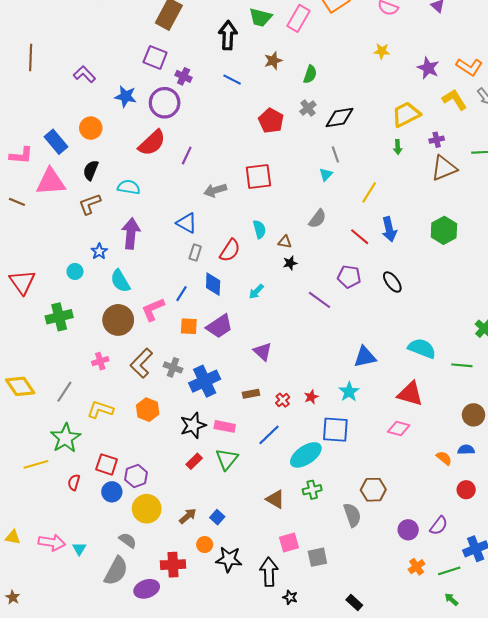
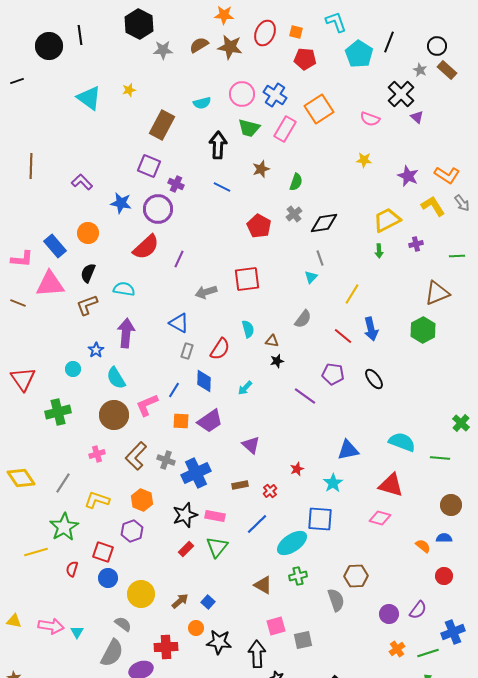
brown triangle: (444, 168) -> (437, 293), moved
red star: (311, 397) -> (297, 469), moved
purple hexagon: (136, 476) -> (132, 531), moved

